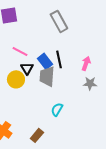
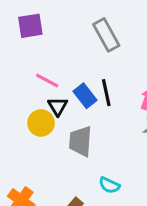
gray trapezoid: (47, 76) -> (80, 141), moved
cyan semicircle: (57, 109) -> (109, 185), moved, turned -96

